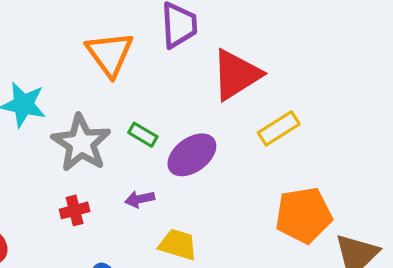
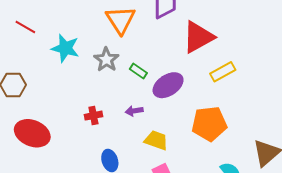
gray star: (81, 143) -> (106, 60), moved, size x0.7
orange pentagon: (304, 215) -> (209, 124), moved

